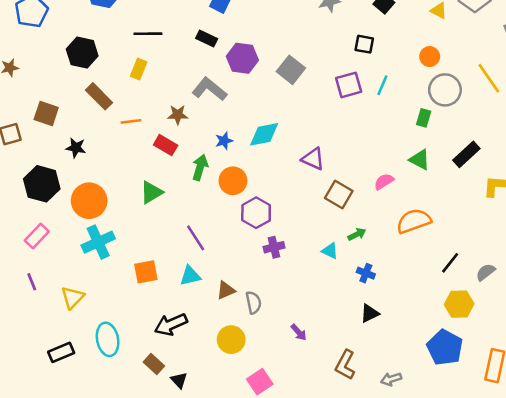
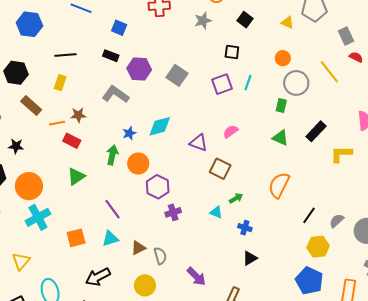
brown star: (178, 115) -> (78, 115), moved
red rectangle: (166, 145) -> (72, 141), moved
pink semicircle: (384, 182) -> (231, 132), moved
orange semicircle: (414, 221) -> (279, 185), turned -40
purple arrow: (299, 332) -> (196, 276), size x1.5

